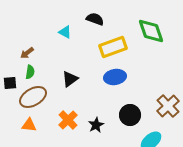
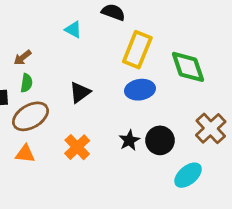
green diamond: (151, 31) -> (188, 67), moved
yellow rectangle: (113, 47) -> (137, 50), turned -48
black star: (96, 125) -> (129, 140), moved

